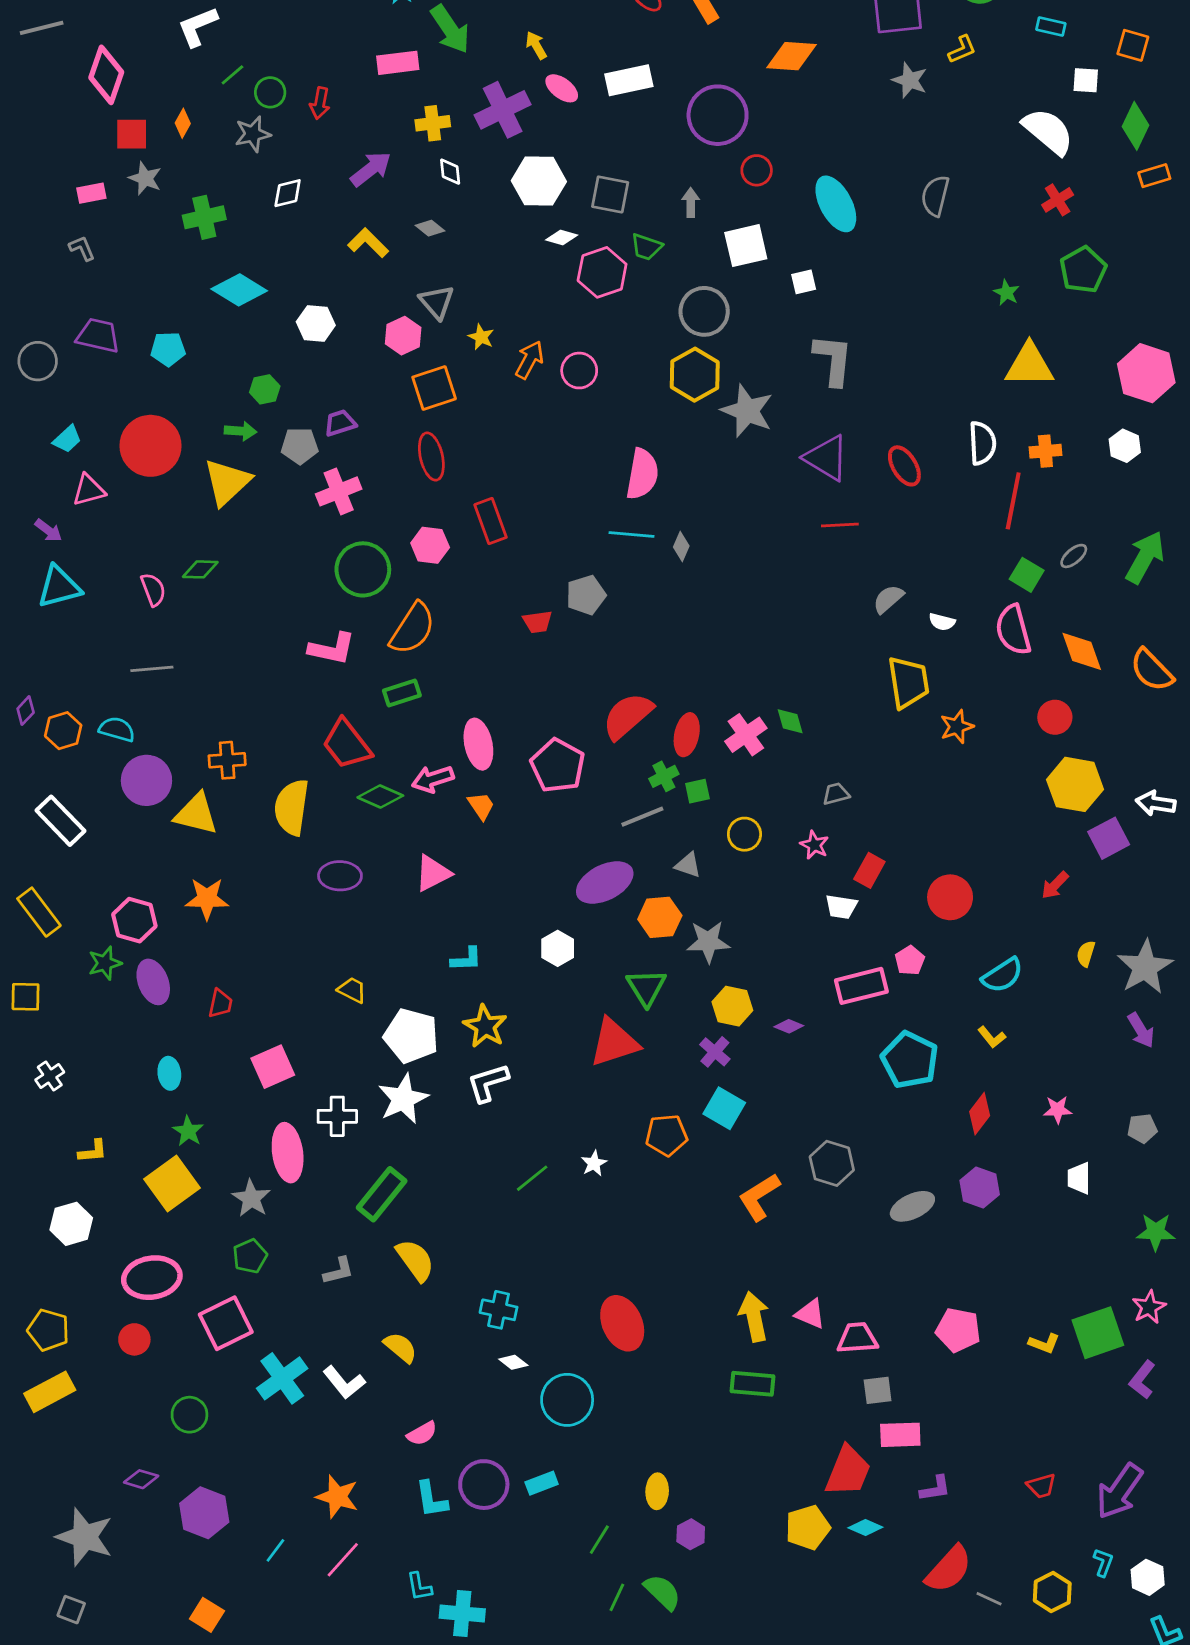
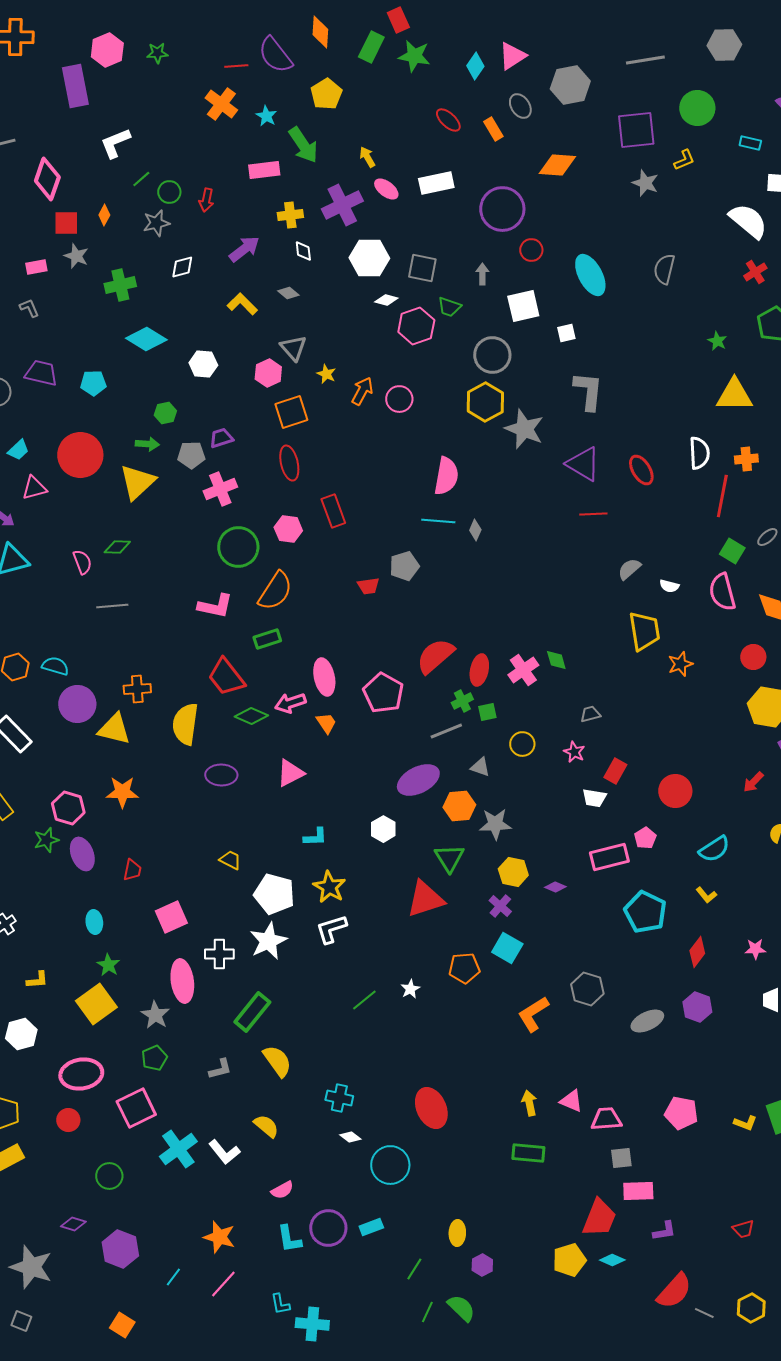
gray line: (152, 669) -> (112, 606), moved
yellow arrow: (754, 1317) -> (529, 1103), size x0.7

